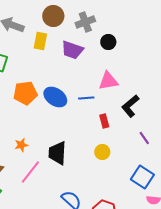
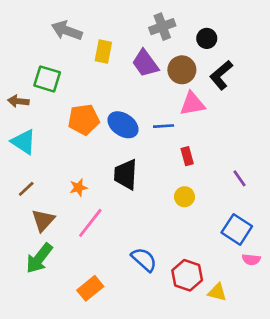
brown circle: (53, 16) -> (182, 70), moved
black circle: (108, 42) -> (207, 38), moved
purple trapezoid: (72, 50) -> (145, 63), turned 35
black L-shape: (130, 106) -> (221, 75), moved
black trapezoid: (57, 153) -> (126, 174), moved

